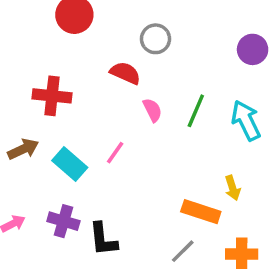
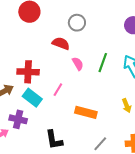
red cross: (52, 96) -> (28, 72), moved
orange rectangle: (201, 212) -> (86, 112), moved
purple cross: (63, 221) -> (18, 119), moved

